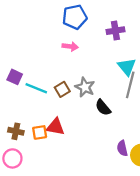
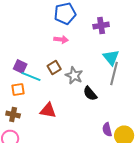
purple square: (15, 77) -> (20, 67), moved
brown square: (62, 89) -> (54, 68), moved
orange square: (40, 132) -> (18, 90), moved

